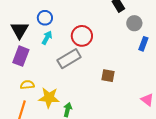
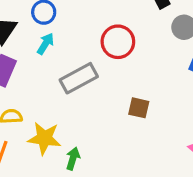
red circle: (82, 36) -> (118, 42), moved

